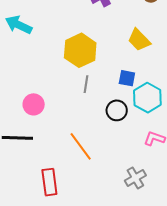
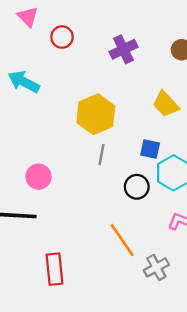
orange line: (81, 146) -> (122, 240), moved

